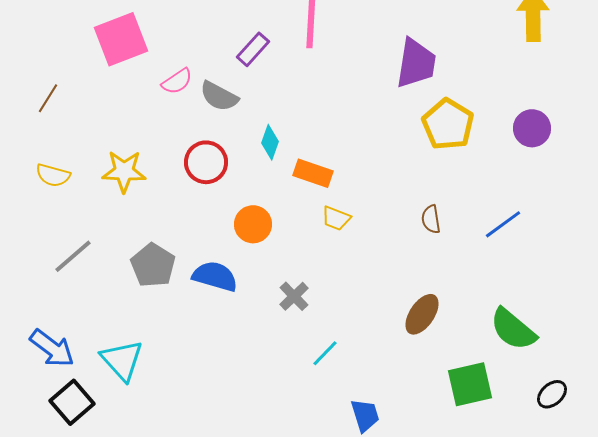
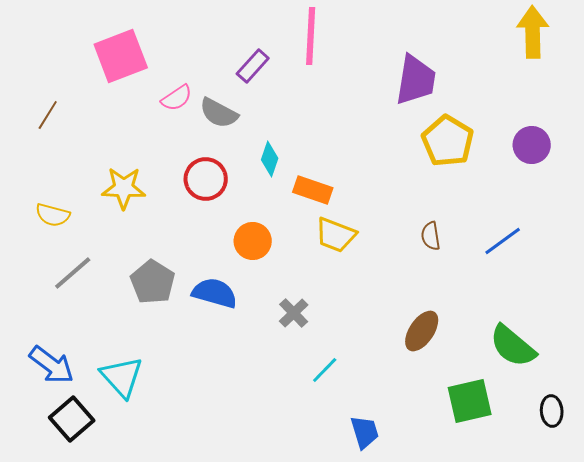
yellow semicircle: (53, 175) -> (53, 215), moved
yellow trapezoid: (336, 218) -> (336, 235), size x1.4
black ellipse: (552, 394) -> (552, 411), turned -52

